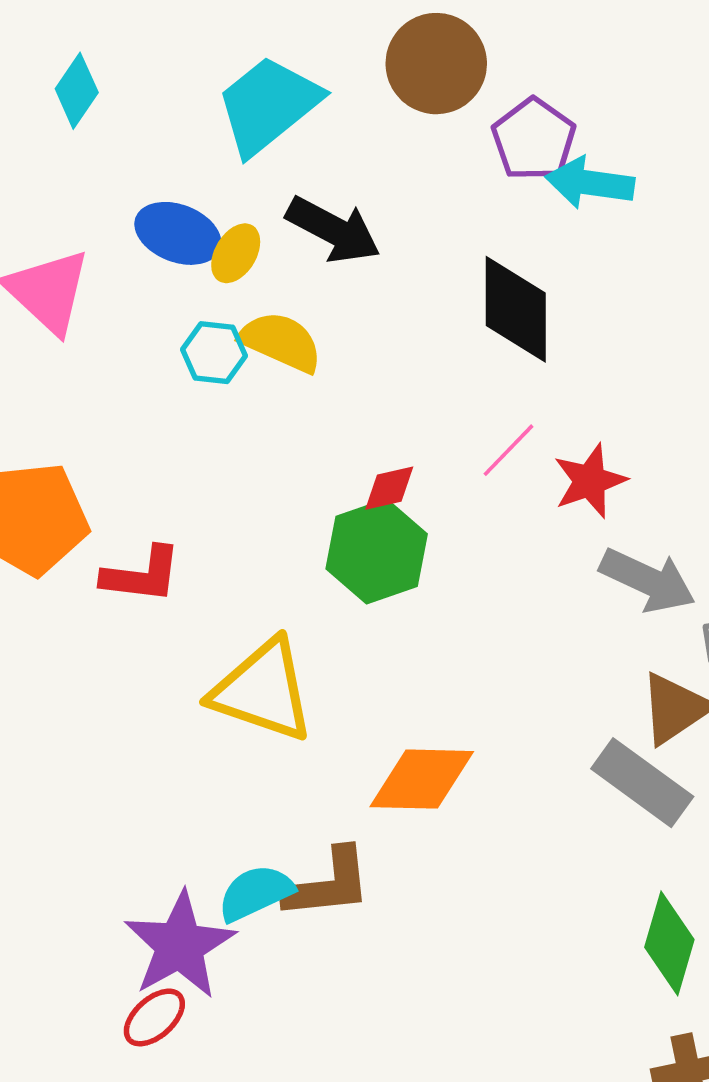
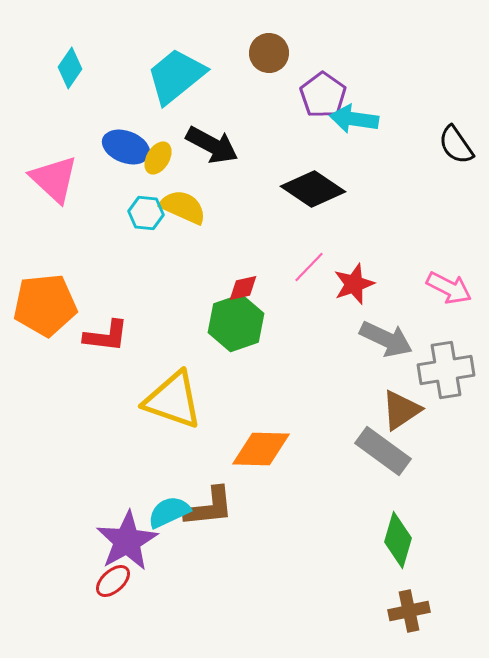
brown circle: (436, 64) -> (269, 53), size x0.7
black diamond: (516, 309) -> (313, 189), turned -56

